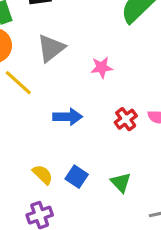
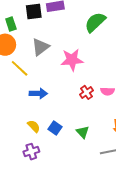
pink star: (102, 68) -> (72, 60), size x1.6
blue arrow: (68, 117) -> (38, 94), moved

